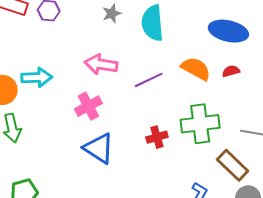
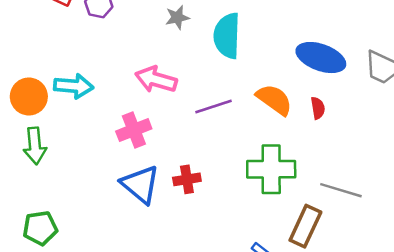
red semicircle: (231, 71) -> (318, 108), turned 90
red cross: (157, 137) -> (187, 179), moved
brown rectangle: (233, 165) -> (305, 226), turned 64

